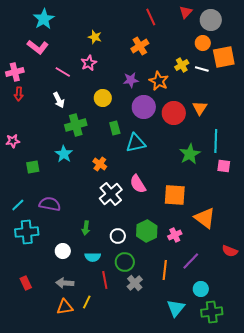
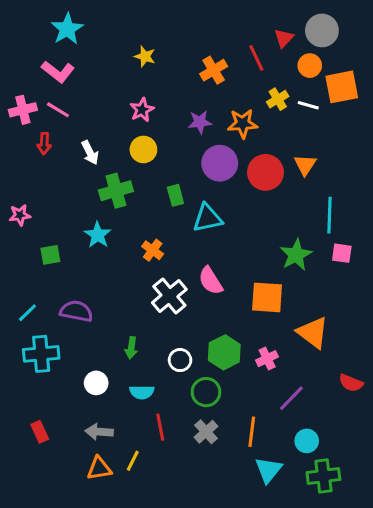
red triangle: (186, 12) -> (284, 38), moved
red line: (151, 17) -> (256, 58), moved
pink star: (89, 63) -> (142, 110), moved
pink line: (63, 72) -> (58, 110), moved
orange star: (159, 81) -> (243, 124), turned -30
red arrow: (19, 94) -> (44, 143), moved
yellow circle: (103, 98) -> (143, 149), moved
green star: (190, 154) -> (296, 255), moved
green circle: (125, 262) -> (206, 392), moved
orange line: (165, 270) -> (252, 432), moved

